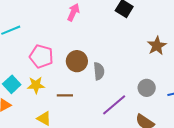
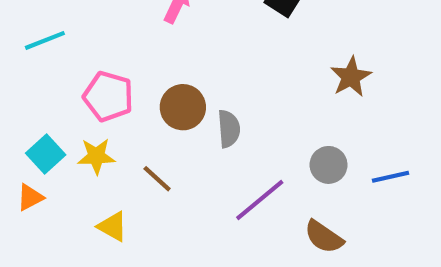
brown line: (65, 95) -> (157, 179), turned 42

